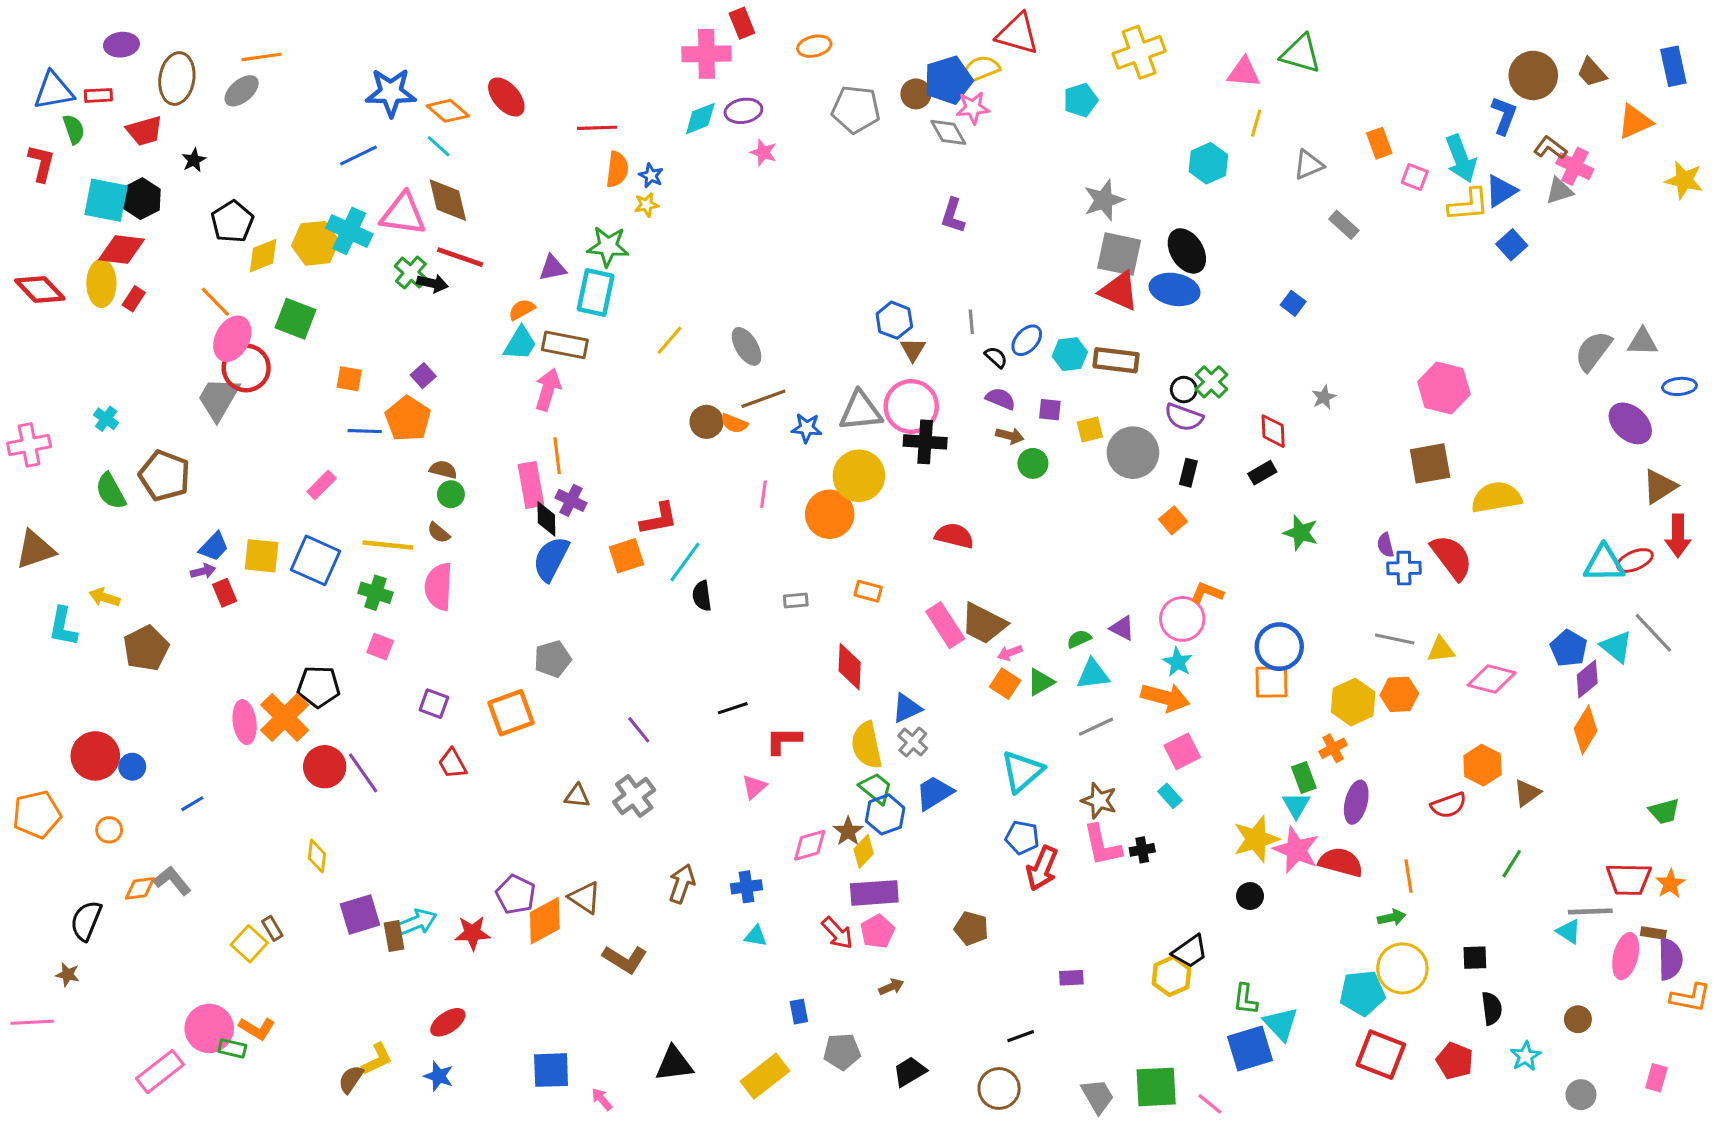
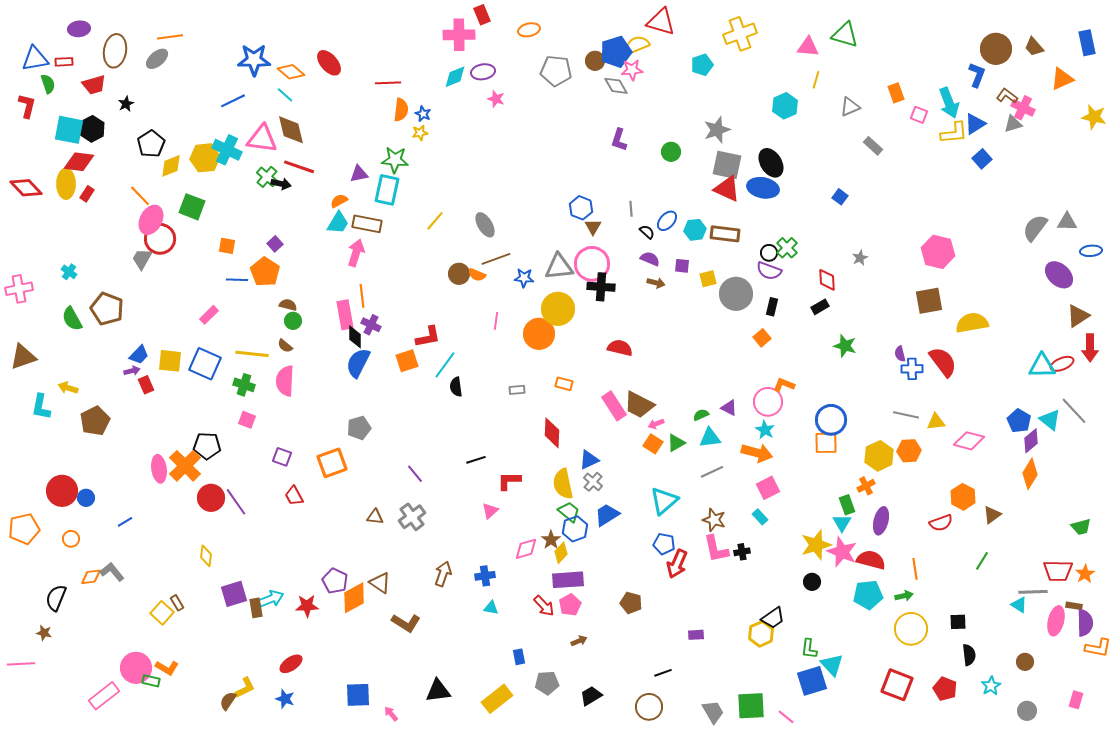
gray trapezoid: (218, 399) -> (142, 259), size x0.7
green circle: (1033, 463) -> (671, 152), moved
cyan pentagon: (1362, 993) -> (868, 595), moved

